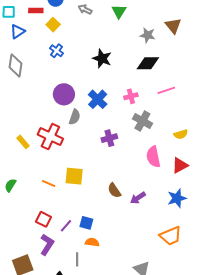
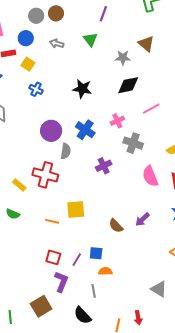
green semicircle: (10, 185) -> (13, 214), moved, turned -88
brown semicircle: (114, 190) -> (116, 226), moved

